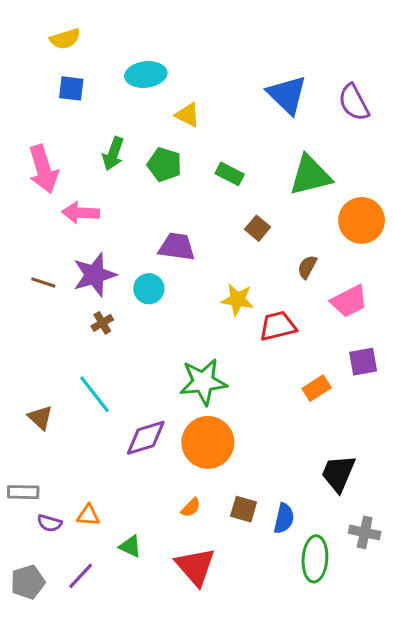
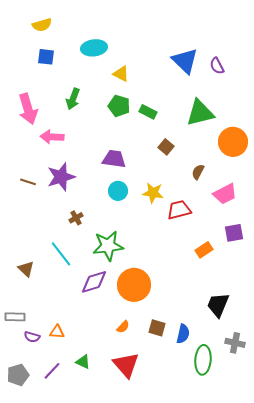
purple semicircle: (354, 102) -> (217, 66), moved, size x0.7
green pentagon: (164, 165) -> (119, 106), moved
cyan circle: (149, 289) -> (118, 191), moved
brown cross: (102, 323) -> (76, 218), moved
green star: (203, 382) -> (108, 246), moved
green triangle: (130, 546) -> (83, 362), moved

